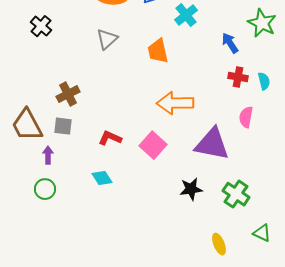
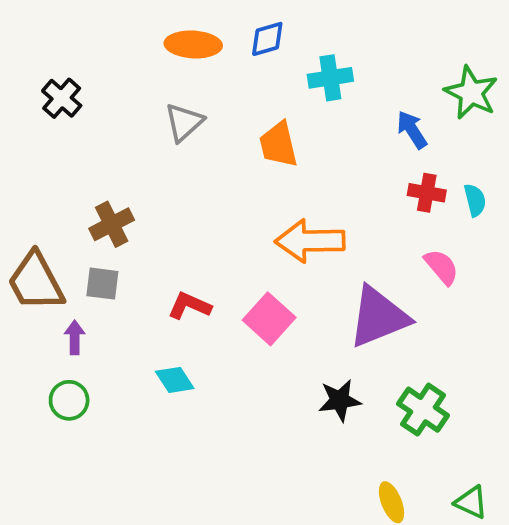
cyan cross: (186, 15) -> (330, 78), turned 30
pink semicircle: (246, 117) -> (442, 267), turned 130
purple triangle: (212, 144) -> (379, 317), turned -33
green triangle: (262, 233) -> (471, 502), moved

